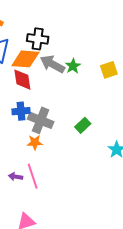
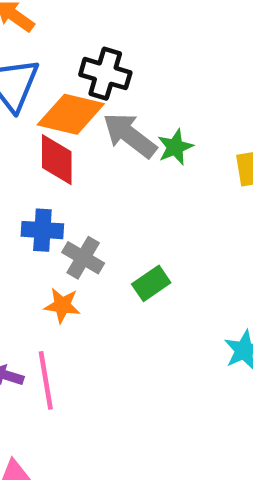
gray cross: (41, 120) -> (83, 258), size x0.7
green rectangle: (83, 125) -> (151, 283), moved

